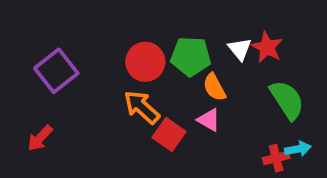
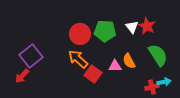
purple square: (56, 71) -> (31, 56), moved
orange semicircle: (214, 87) -> (129, 61), moved
pink triangle: (209, 120) -> (115, 66), turned -32

